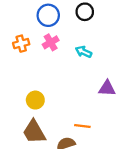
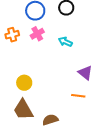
purple triangle: (107, 88) -> (85, 73), turned 35
orange line: (82, 126) -> (78, 96), moved

